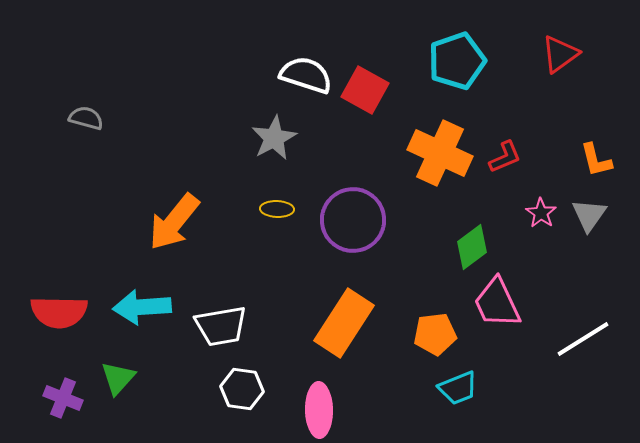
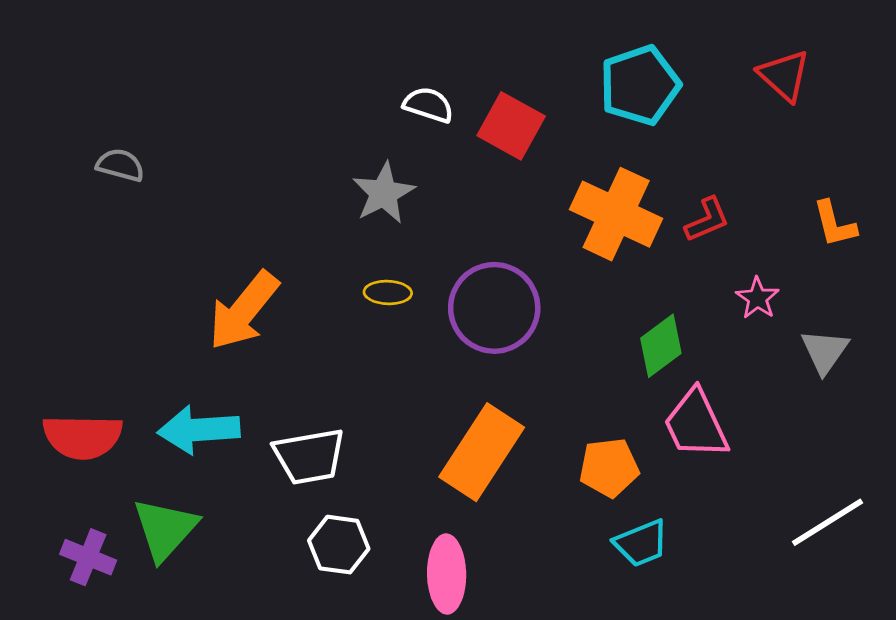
red triangle: (560, 54) -> (784, 75), turned -42
white semicircle: (306, 75) -> (428, 105), size x0.7
gray triangle: (589, 215) -> (825, 351), moved
white line: (583, 339) -> (828, 522), moved
green triangle: (118, 378) -> (165, 529), size x1.4

